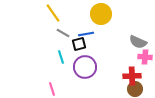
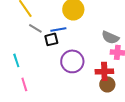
cyan line: (61, 57) -> (16, 60), moved
purple circle: (85, 67) -> (72, 61), moved

